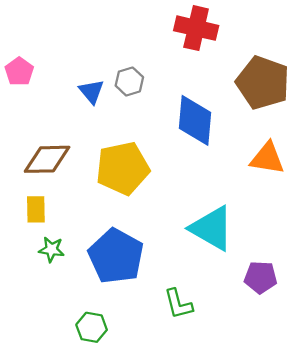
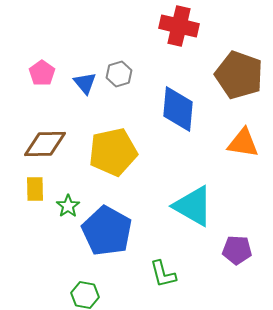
pink pentagon: (19, 71) -> (42, 73), moved
green star: (51, 249) -> (68, 206), moved, turned 30

